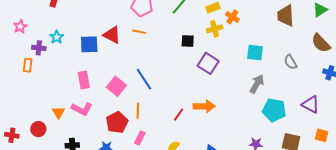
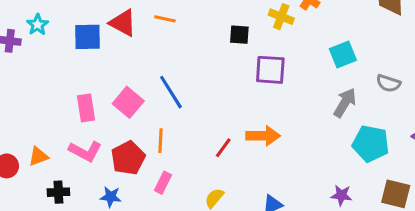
yellow cross: (215, 29) -> (281, 17), turned 35
cyan square: (255, 53) -> (343, 55), turned -30
gray semicircle: (290, 62) -> (388, 83), moved, turned -42
purple square: (208, 63) -> (270, 70), turned -30
pink rectangle: (84, 80) -> (86, 108), moved
pink L-shape: (82, 109) -> (85, 151), moved
orange triangle: (58, 112) -> (38, 156), moved, turned 40

